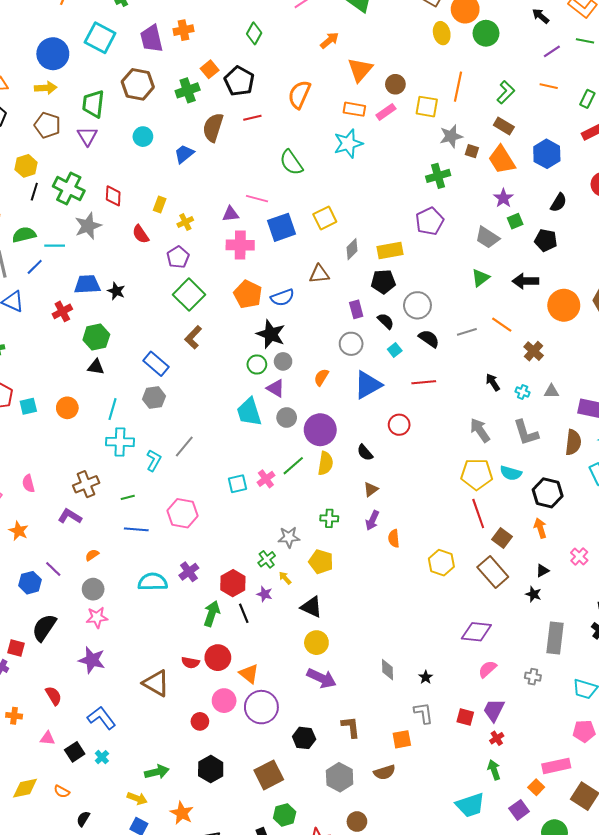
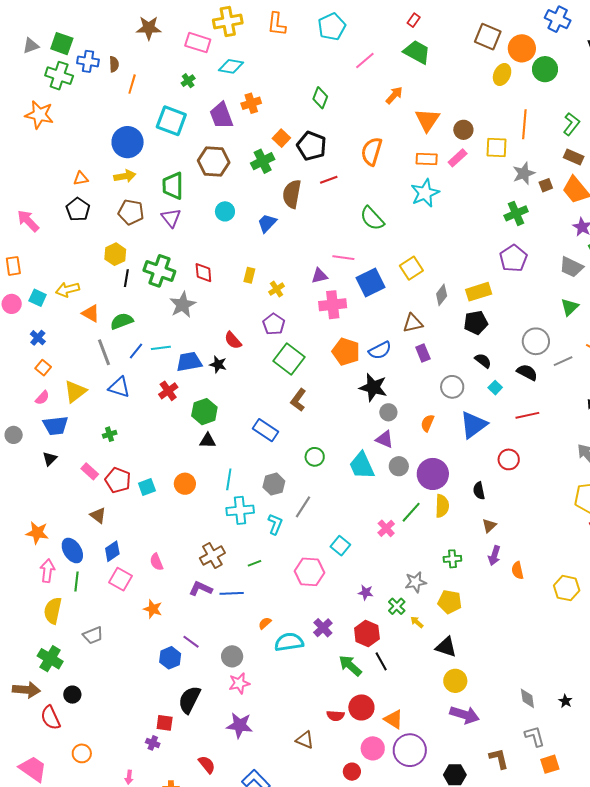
yellow ellipse: (442, 33) -> (502, 74), turned 45
brown square: (472, 151) -> (546, 185), turned -32
red semicircle: (141, 234) -> (233, 340), moved
cyan line: (55, 246) -> (161, 348), moved
gray circle: (417, 305) -> (536, 341), moved
purple rectangle: (356, 309) -> (423, 353), moved
green circle: (257, 364) -> (315, 457), moved
gray hexagon: (154, 398) -> (274, 484), moved
black semicircle: (365, 453) -> (479, 491), turned 36
cyan square: (238, 484) -> (340, 546), moved, turned -30
blue line: (136, 529) -> (232, 593), moved
orange semicircle: (92, 555) -> (265, 623), moved
purple star: (265, 594) -> (366, 592), moved
green arrow: (212, 614) -> (350, 666), turned -60
brown triangle: (156, 683) -> (305, 740), size x0.7
gray L-shape: (423, 713) -> (535, 736), moved

